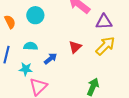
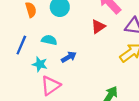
red triangle: (75, 47) -> (98, 27), moved

